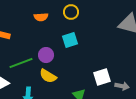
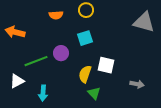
yellow semicircle: (48, 76) -> (85, 74), moved, turned 78
white square: (102, 77) -> (106, 65), moved, turned 30

